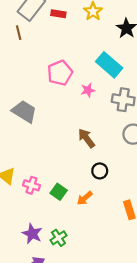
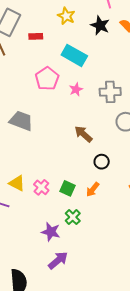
red rectangle: (58, 14) -> (36, 36), moved
cyan rectangle: (109, 65) -> (74, 55), moved
pink cross: (32, 185) -> (41, 187), turned 35
green cross: (58, 238) -> (73, 217), moved

